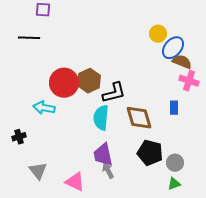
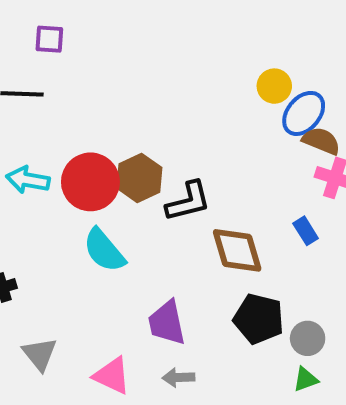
cyan arrow: (44, 108) -> (28, 180), moved
blue rectangle: (174, 108) -> (306, 231), turned -32
cyan semicircle: (101, 118) -> (104, 250), moved, turned -45
gray arrow: (108, 171) -> (178, 377), moved, turned -63

